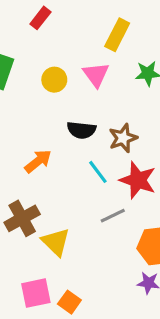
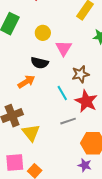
pink triangle: (96, 75) -> (64, 48), moved
black semicircle: (81, 130) -> (40, 63), moved

